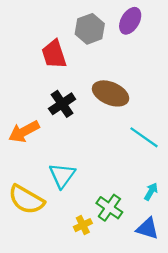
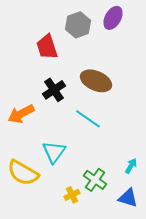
cyan line: (144, 137) -> (88, 119), moved

